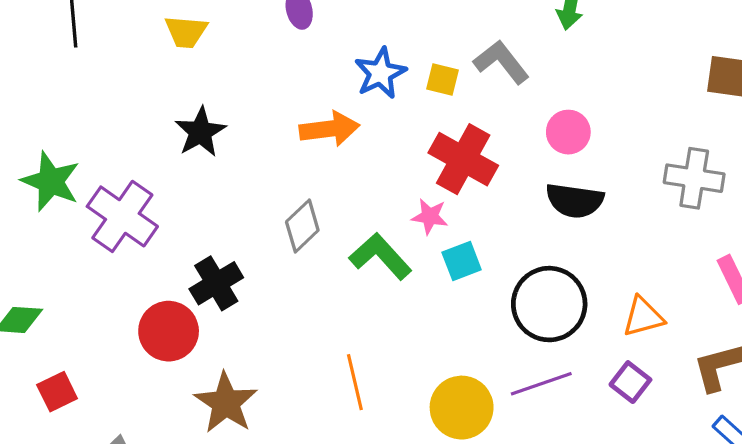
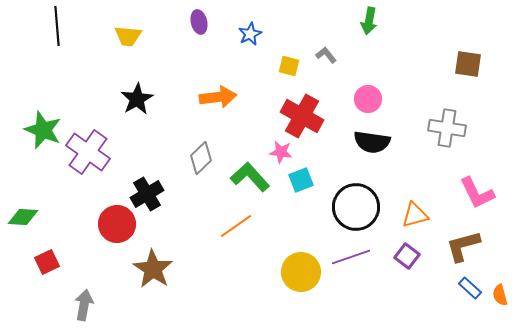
gray L-shape: (501, 62) -> (326, 55), size x0.6
blue star: (380, 73) -> (250, 34), moved, size x0.7
orange line: (355, 382) -> (236, 226), moved, turned 68

